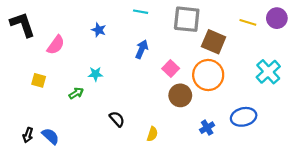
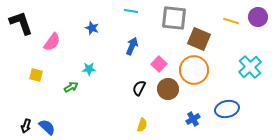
black semicircle: (117, 119) -> (139, 88), moved, turned -112

